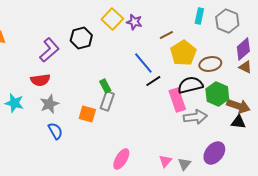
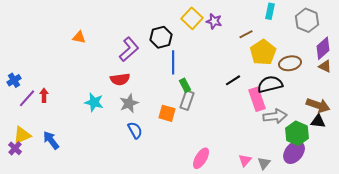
cyan rectangle: (199, 16) -> (270, 11), moved
blue line: (143, 63) -> (173, 62), moved, turned 40
green hexagon: (217, 94) -> (297, 133), moved

